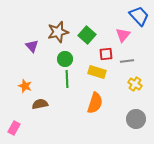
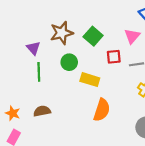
yellow rectangle: (97, 72) -> (90, 80), moved
green line: (67, 79) -> (39, 72), moved
orange star: (25, 86) -> (13, 113), moved

